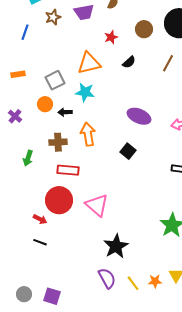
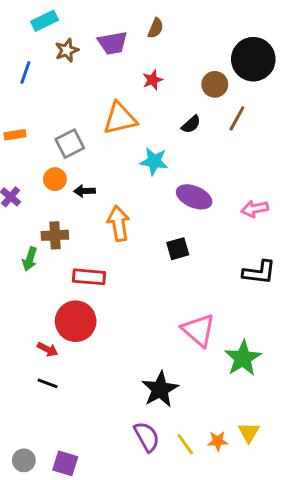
brown circle: (144, 29) -> (215, 84), moved
black semicircle: (129, 62) -> (191, 124), moved
cyan star: (85, 92) -> (154, 161), moved
brown cross: (58, 142) -> (55, 235), moved
black square: (128, 151) -> (178, 249), turned 35
pink triangle: (97, 205) -> (199, 330), moved

